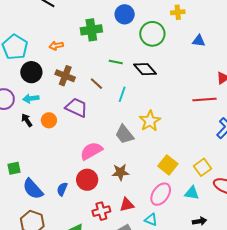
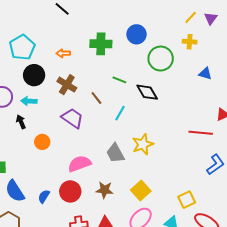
orange circle: (49, 120) -> (42, 142), moved
yellow square: (168, 165) -> (141, 191), moved

